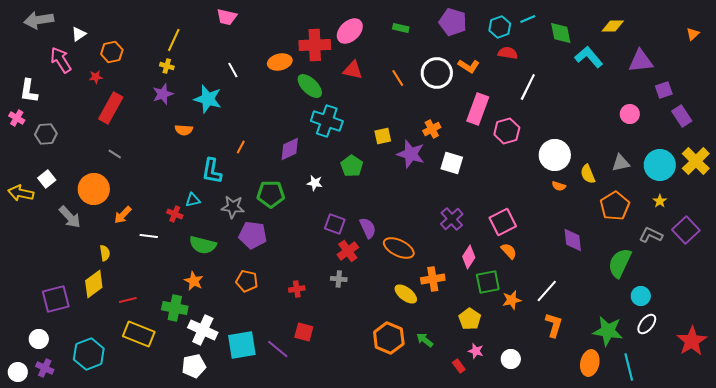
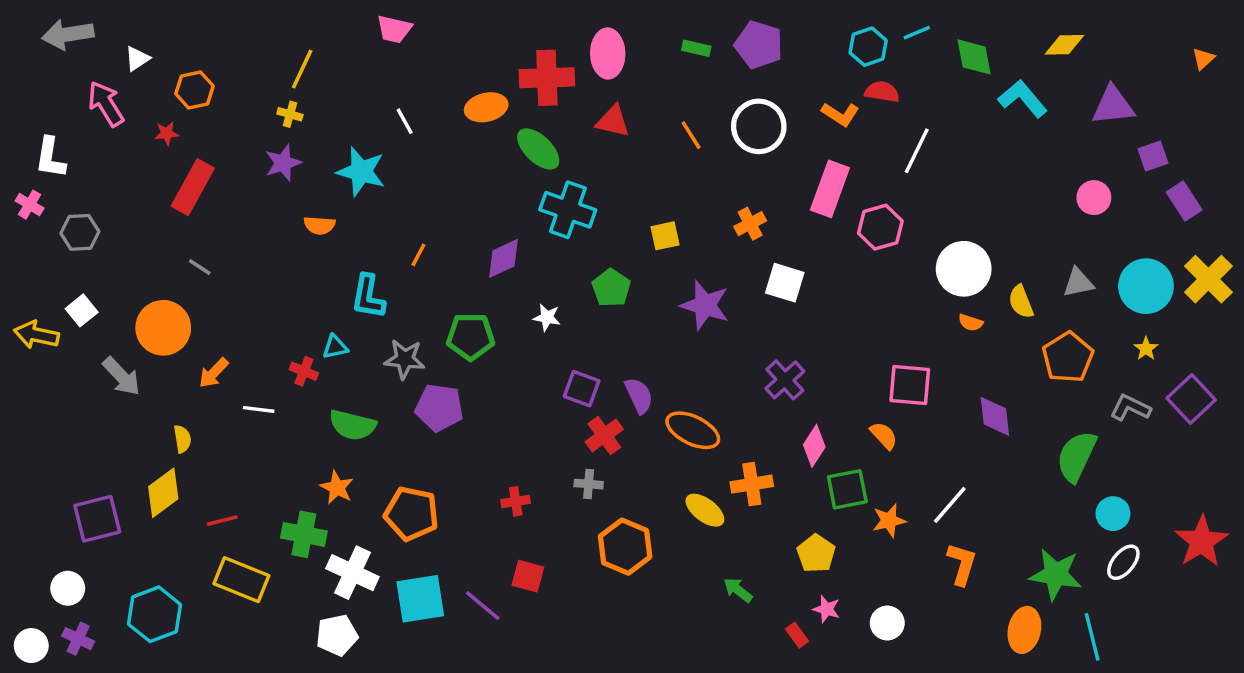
purple pentagon: (453, 22) -> (759, 45), moved
pink ellipse: (350, 31) -> (608, 53), turned -48
orange L-shape: (469, 66) -> (840, 114), moved
purple star: (411, 154) -> (705, 305), moved
pink square: (503, 222) -> (910, 385), moved, turned 32
orange pentagon: (247, 281) -> (412, 514), moved, size x1.4
orange hexagon: (389, 338) -> (625, 547), moved
red star: (692, 341) -> (1202, 541), moved

